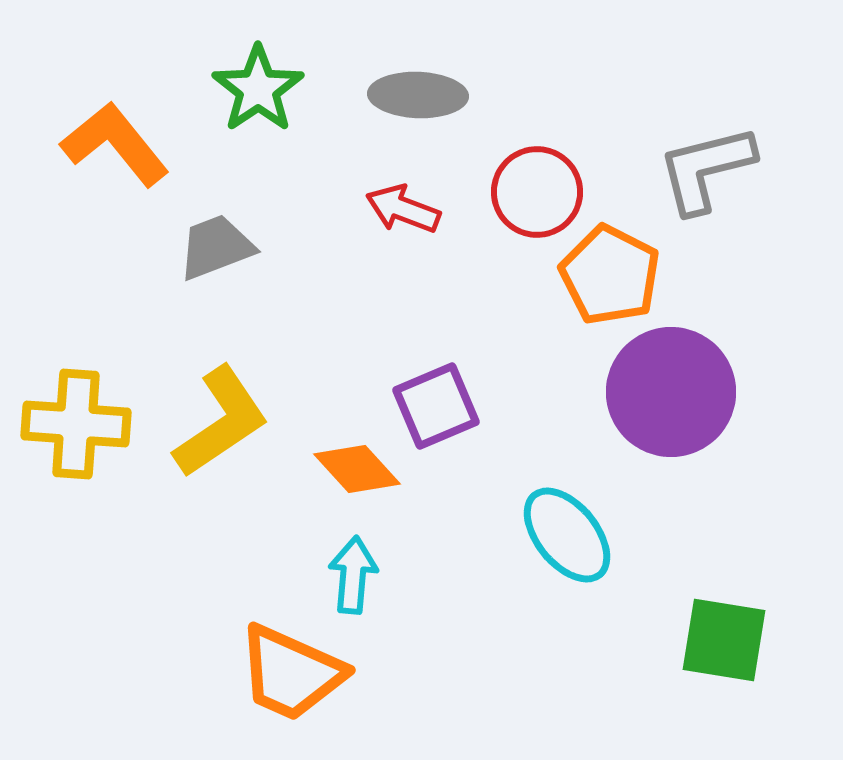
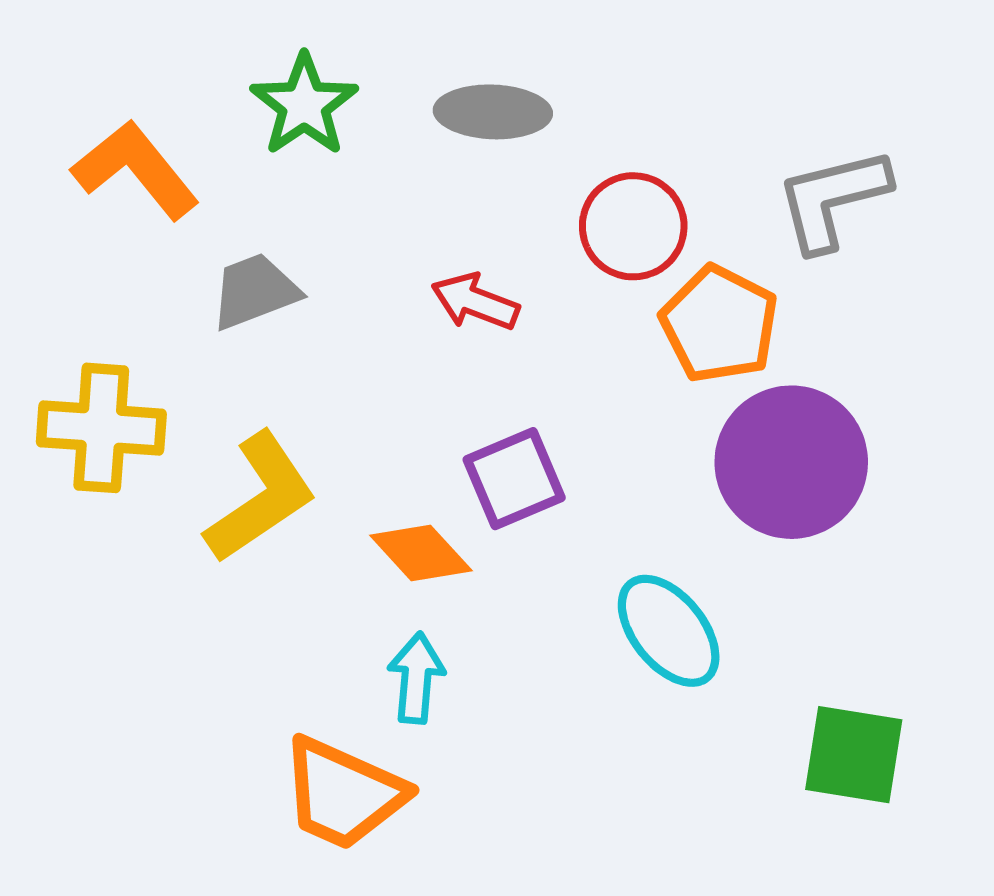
red arrow: (403, 209) -> (475, 302), moved
yellow cross: (76, 424) -> (101, 428), moved

